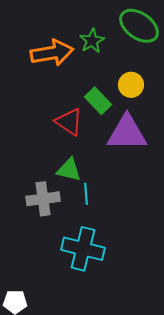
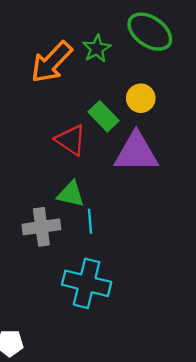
orange arrow: (52, 53) -> (52, 62), turned 144

